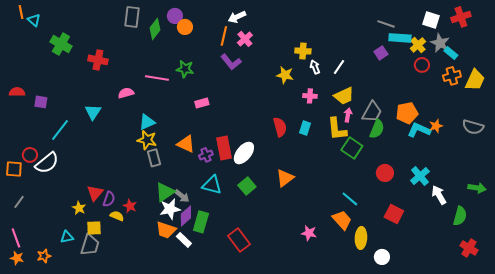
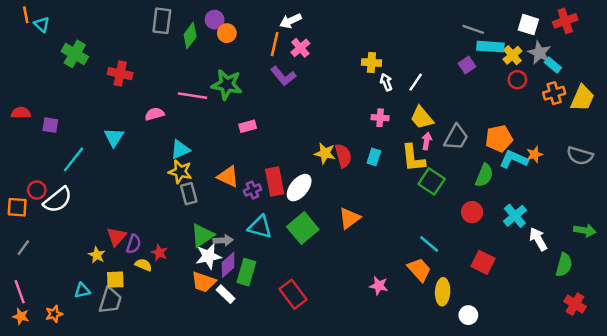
green star: (185, 69) -> (227, 85), size x1.4
yellow star: (285, 75) -> (325, 153), moved
yellow trapezoid: (344, 96) -> (422, 118), turned 75
green semicircle: (377, 129) -> (484, 175), moved
green square: (247, 186) -> (303, 228), size x1.4
gray arrow: (182, 196) -> (223, 240), turned -42

